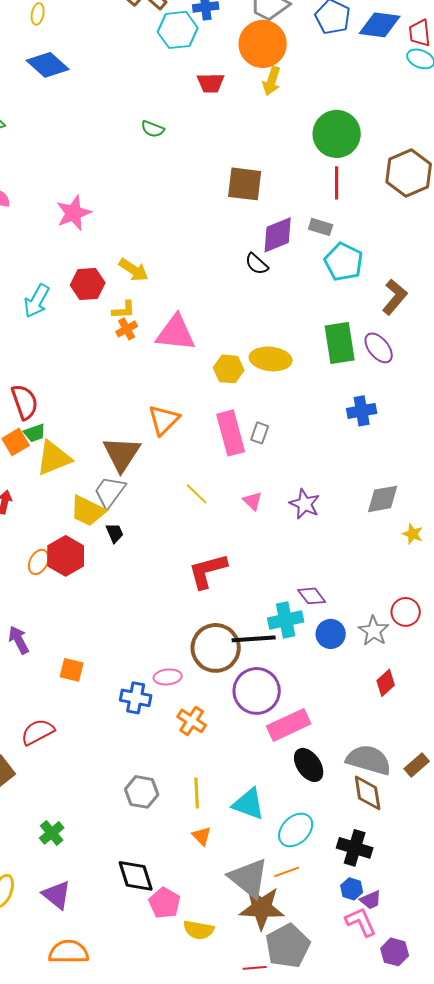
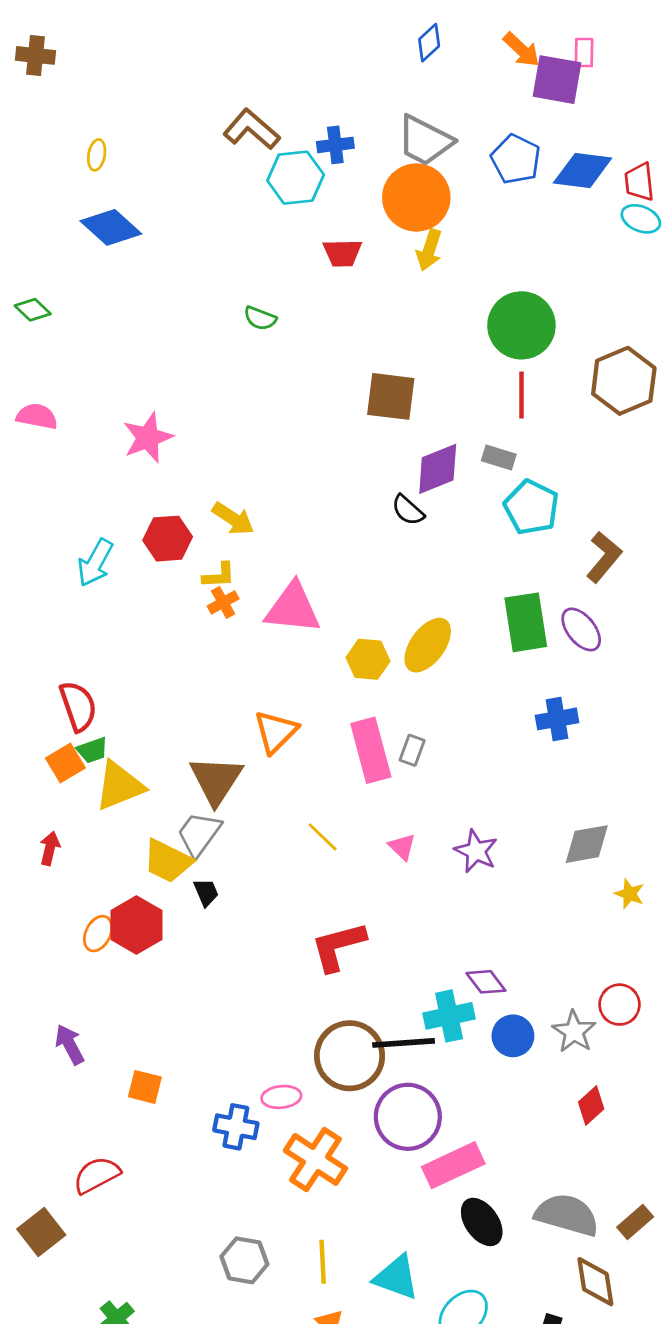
yellow ellipse: (271, 359) -> (428, 645), turned -60
orange cross: (192, 721) -> (315, 1159), size x1.5
brown diamond: (368, 793) -> (595, 1282), moved

